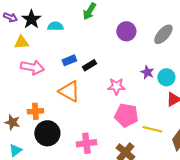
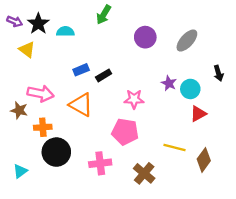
yellow triangle: (21, 42) -> (27, 50), turned 42
pink arrow: (32, 67) -> (41, 93), moved
pink pentagon: (126, 115) -> (125, 132), moved
brown star: (12, 122) -> (19, 110), moved

